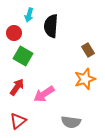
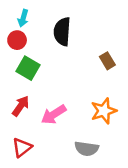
cyan arrow: (29, 15) -> (23, 18), moved
orange star: (85, 79) -> (104, 111), moved

